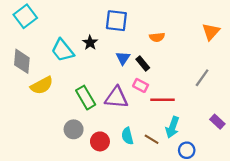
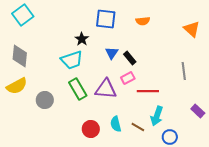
orange triangle: (211, 32) -> (192, 29), turned -30
orange semicircle: (157, 37) -> (143, 21), moved
cyan trapezoid: (63, 50) -> (72, 60), moved, turned -70
gray line: (202, 78) -> (184, 71), turned -42
yellow semicircle: (42, 85) -> (17, 86), moved
pink rectangle: (141, 85) -> (128, 78), turned -56
gray circle: (74, 129) -> (45, 100), moved

